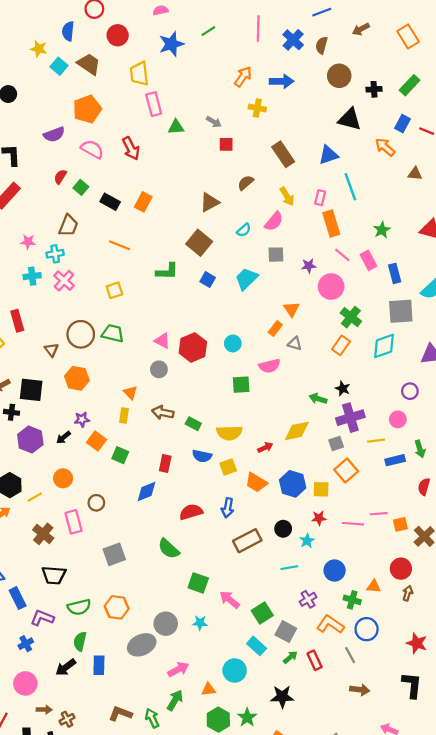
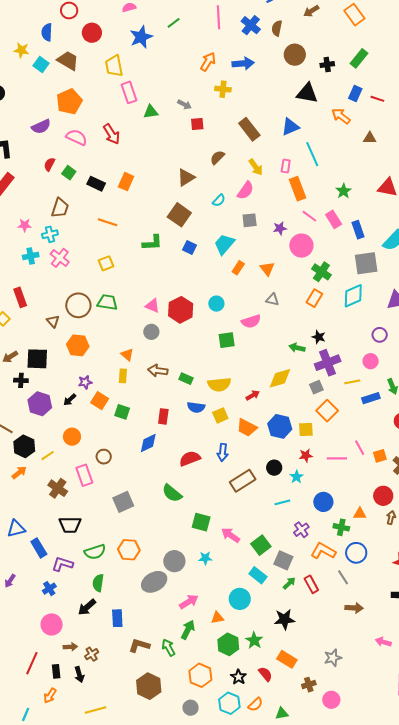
orange rectangle: (275, 329) -> (238, 268), moved
pink line: (379, 514) -> (360, 448), turned 70
blue rectangle: (99, 665) -> (117, 618), moved

